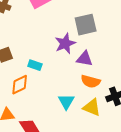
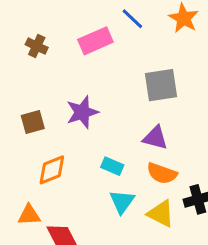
purple star: (65, 43) -> (82, 112), moved
cyan rectangle: (35, 65) -> (112, 166), moved

